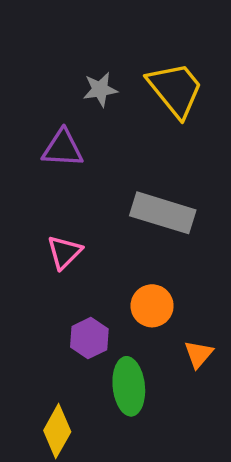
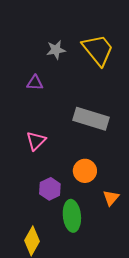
purple triangle: (63, 148) -> (35, 83), size x0.7

